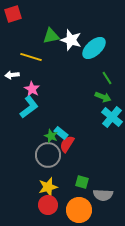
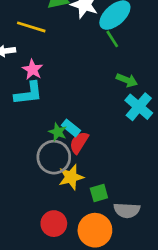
green line: (107, 78) -> (112, 39), moved
cyan L-shape: (29, 107) -> (29, 93), turned 30
green square: (82, 182) -> (99, 193), turned -32
yellow star: (48, 187) -> (71, 177), moved

